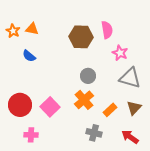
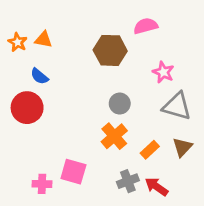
pink semicircle: (107, 30) -> (146, 26), moved, turned -96
red circle: (20, 105) -> (27, 108), moved
pink square: (50, 107) -> (73, 172), moved, turned -30
gray cross: (94, 133) -> (128, 181), turned -35
red arrow: (130, 137) -> (156, 187), moved

